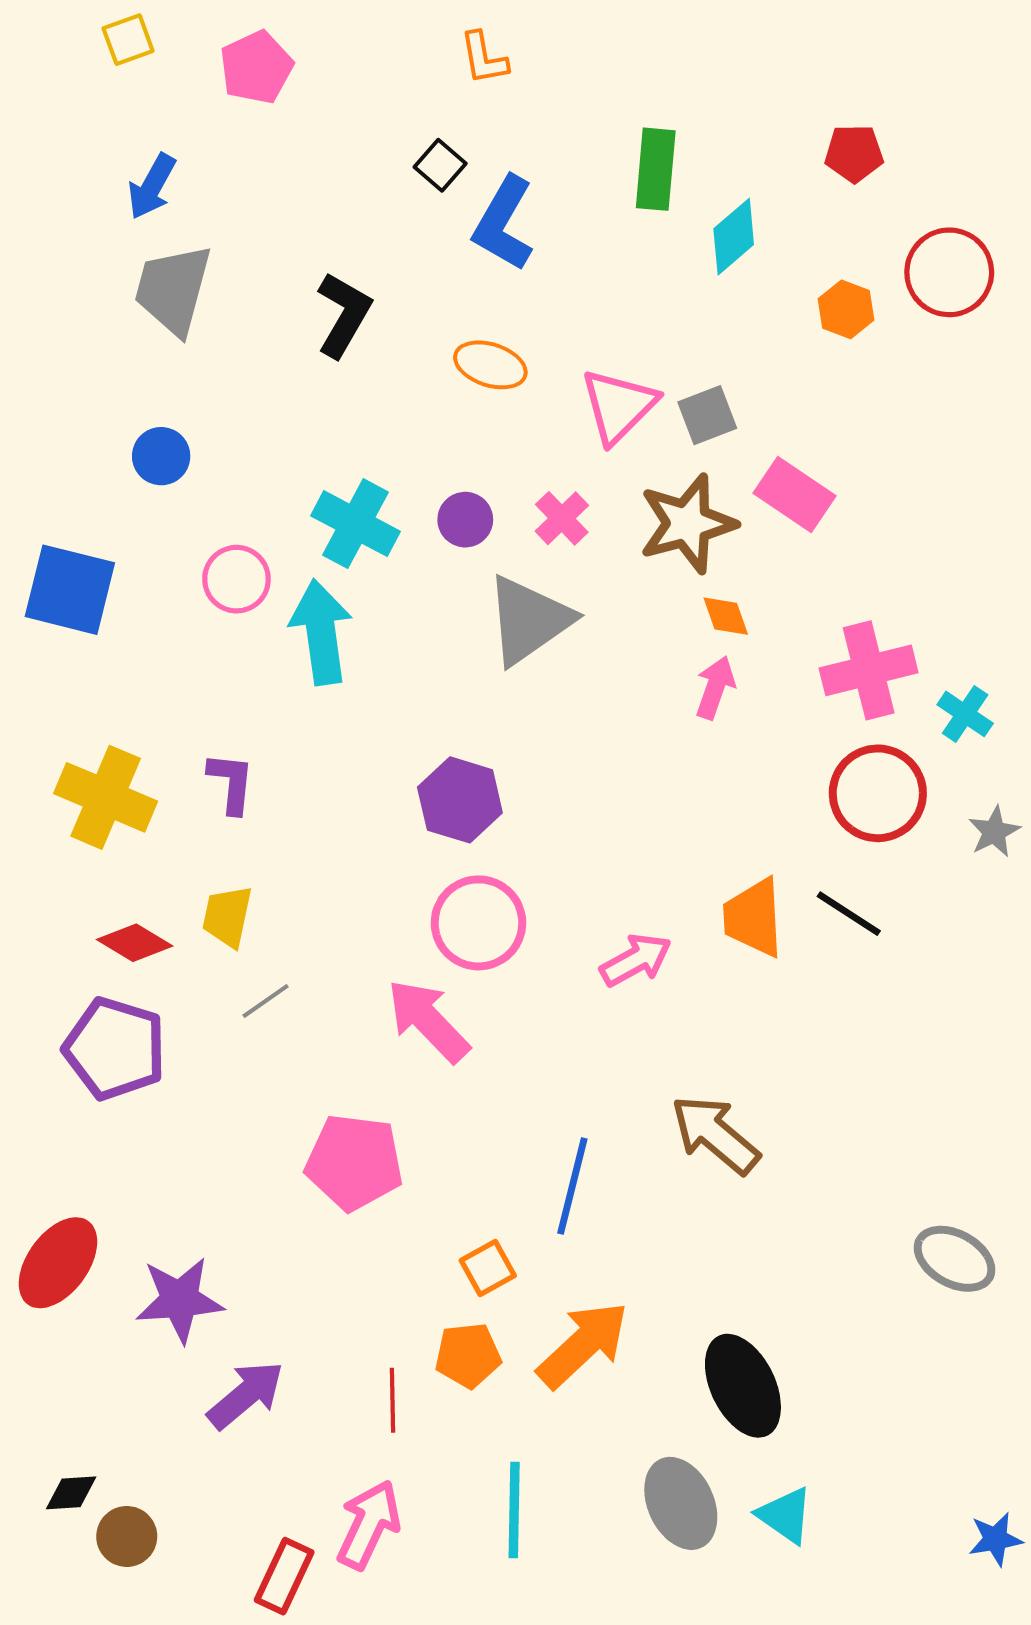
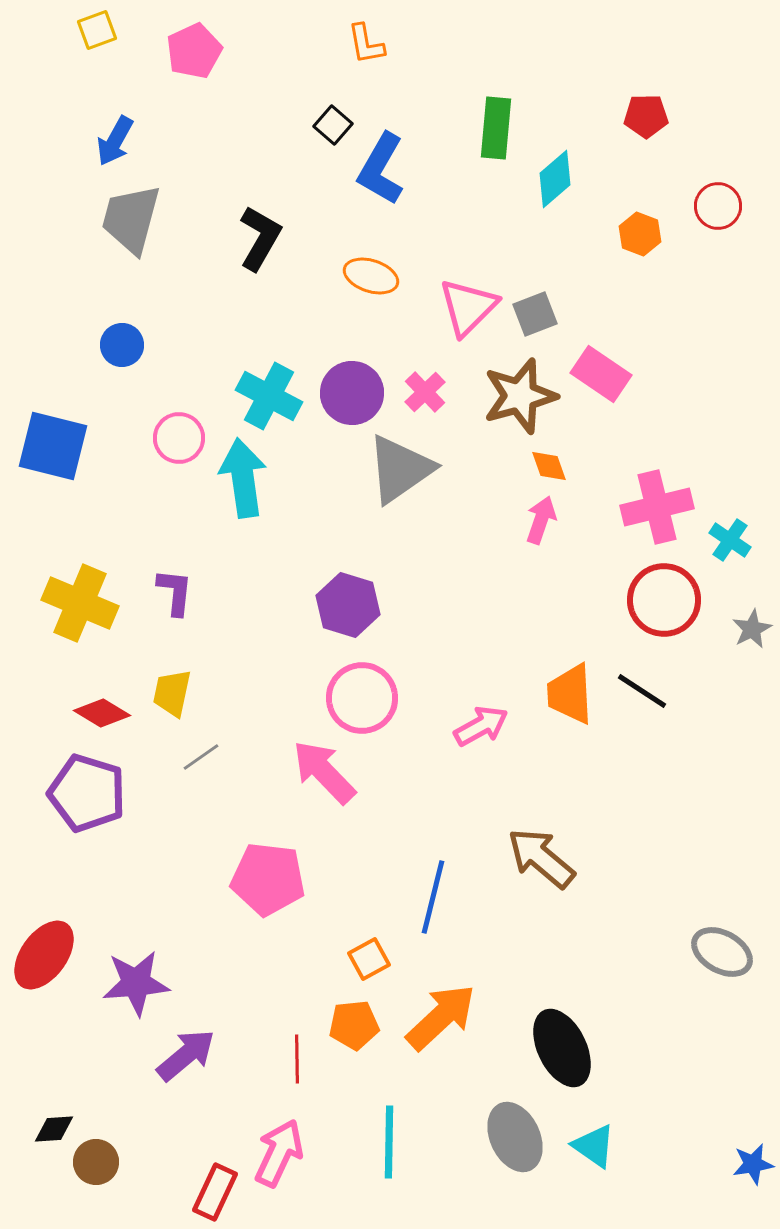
red circle: (949, 272) -> (718, 206), size x0.7
purple circle: (465, 520) -> (352, 393), size x1.5

